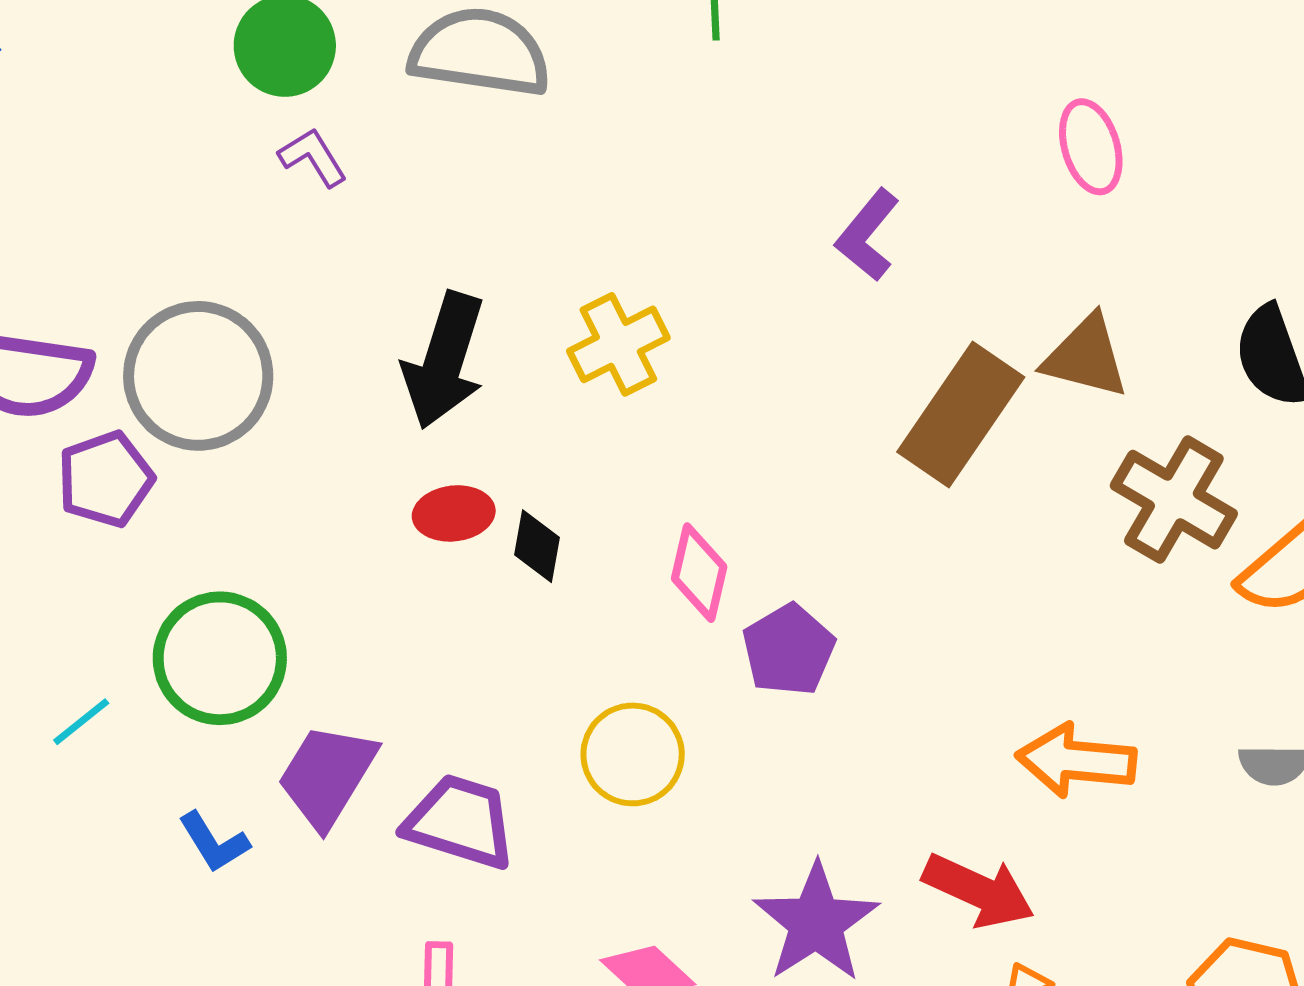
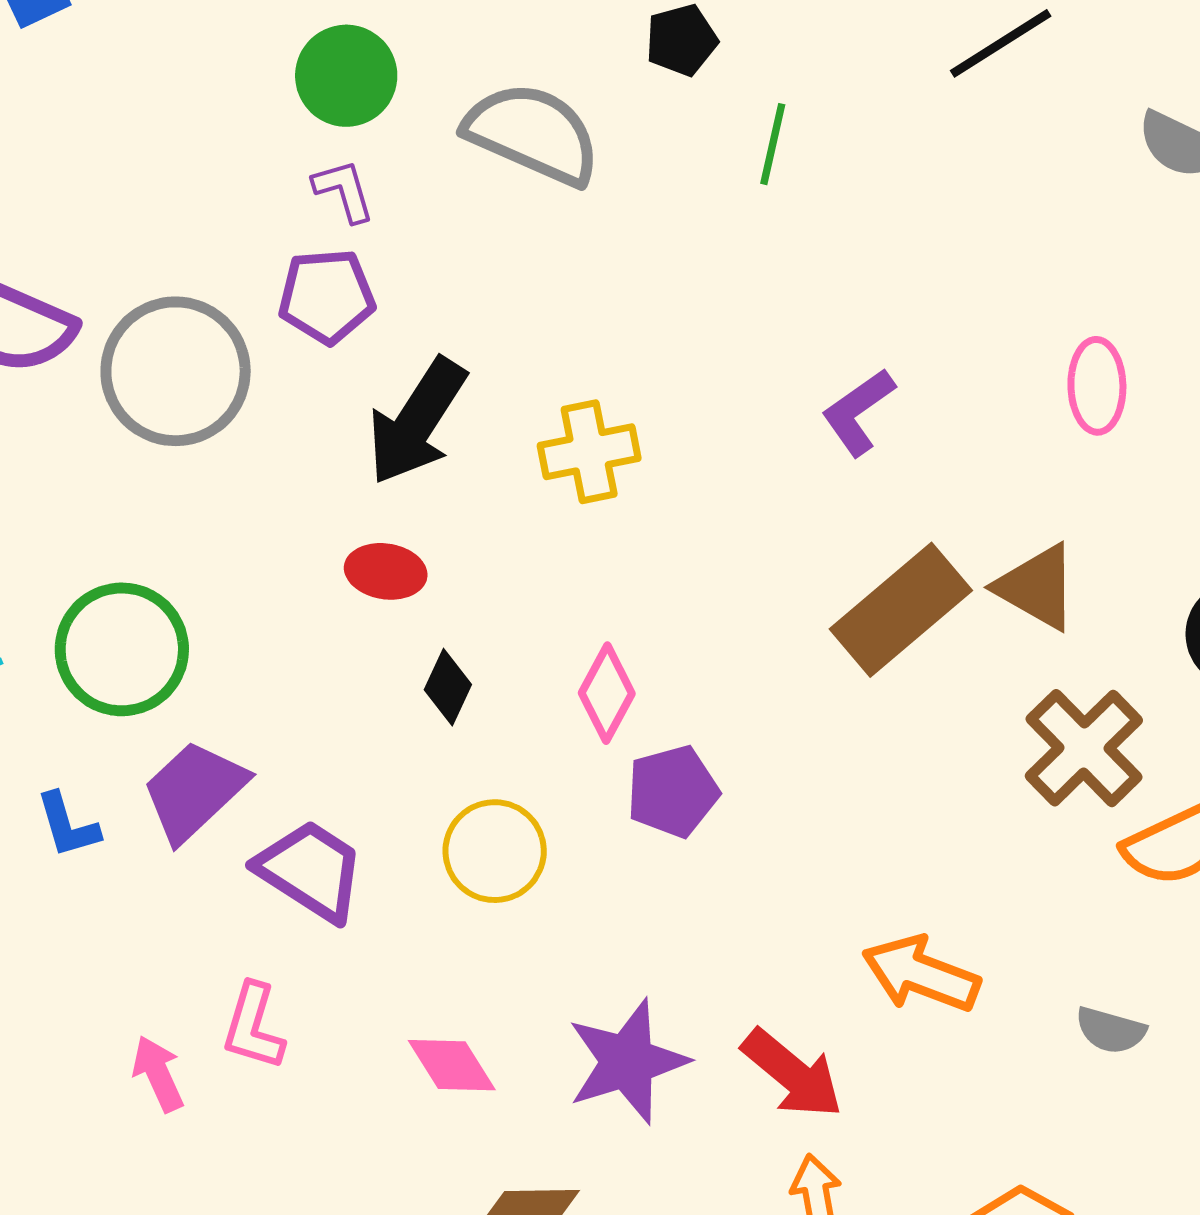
purple pentagon: (105, 479) -> (327, 296), moved
black diamond: (537, 546) -> (448, 687), moved

